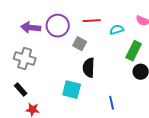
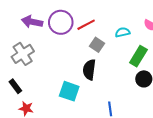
red line: (92, 21) -> (86, 25), moved, turned -30
gray square: (80, 44) -> (97, 45), moved
gray cross: (25, 59) -> (23, 54), turned 35

